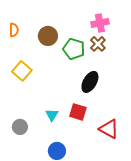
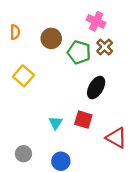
pink cross: (100, 23) -> (96, 21), moved, turned 36
gray circle: (20, 127) -> (23, 154), moved

